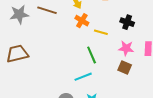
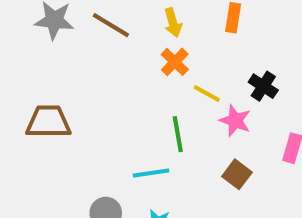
pink star: (126, 48) -> (235, 121), moved
brown trapezoid: (17, 54) -> (48, 122), moved

